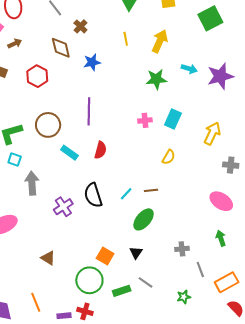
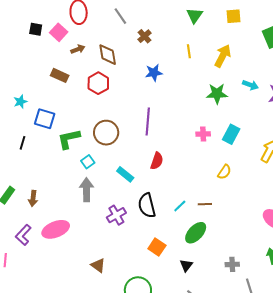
brown diamond: (61, 48) -> (108, 55), moved
cyan rectangle: (69, 153) -> (125, 174), moved
cyan square: (15, 159) -> (88, 162), moved, turned 32
orange square: (105, 256) -> (157, 247), moved

